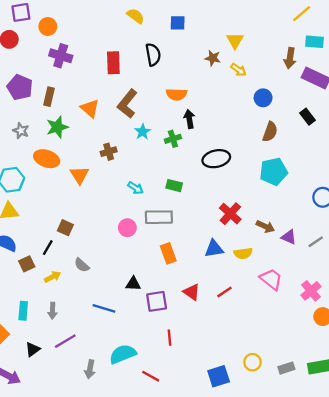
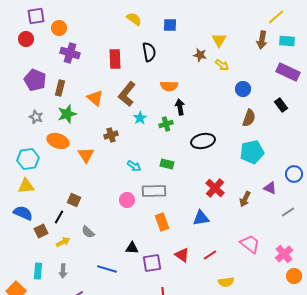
brown arrow: (290, 58) -> (262, 40), moved
brown arrow: (265, 227) -> (245, 199), turned 91
purple triangle: (289, 237) -> (270, 188), moved
yellow semicircle: (243, 253) -> (226, 282), moved

